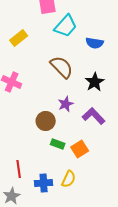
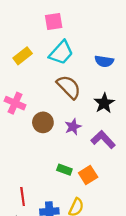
cyan trapezoid: (66, 26) -> (61, 53), moved
brown circle: (46, 121) -> (43, 122), moved

